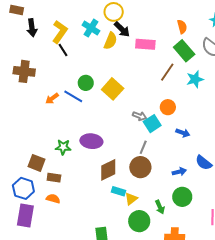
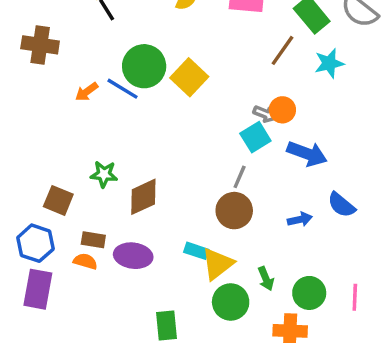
green circle: (86, 83) -> (144, 66), size x1.6
gray arrow: (139, 116) -> (265, 114), moved
blue arrow: (183, 133) -> (307, 154), size x1.6
purple ellipse: (91, 141) -> (133, 256), moved
brown diamond: (108, 170) -> (143, 197), moved
brown rectangle: (54, 178) -> (93, 240), moved
green circle: (182, 197) -> (309, 293), moved
yellow triangle: (131, 199) -> (218, 264), size x1.5

